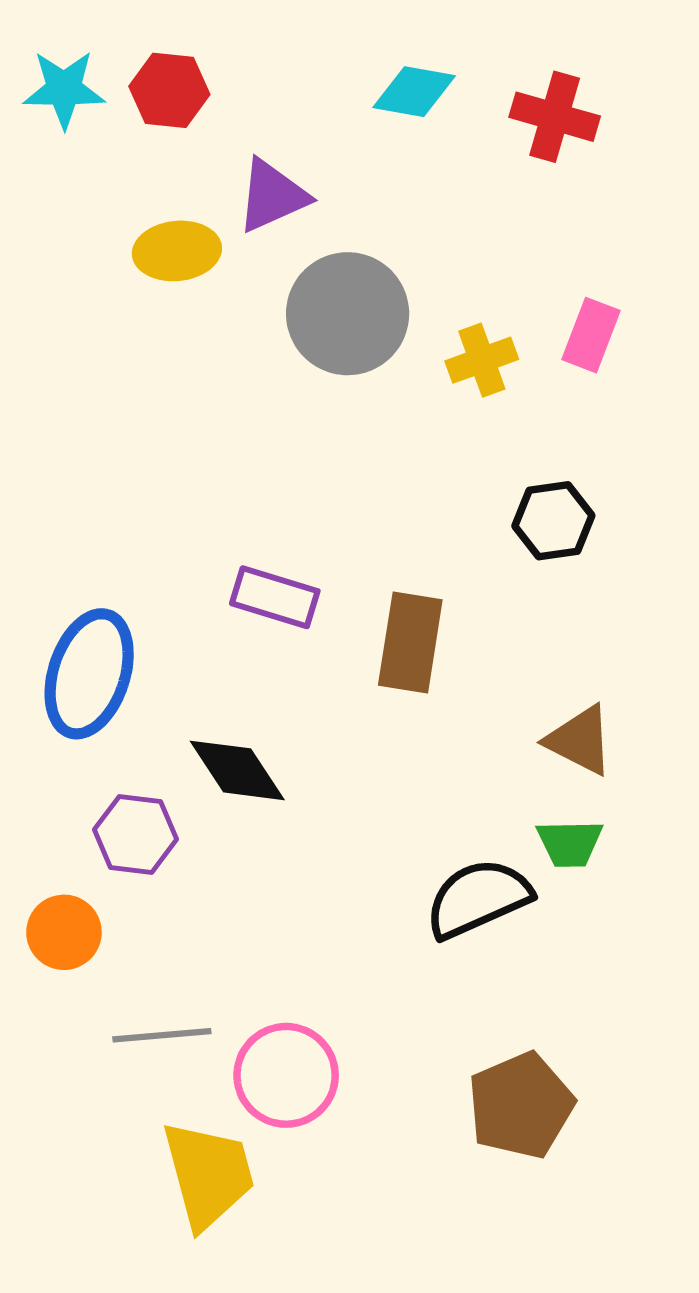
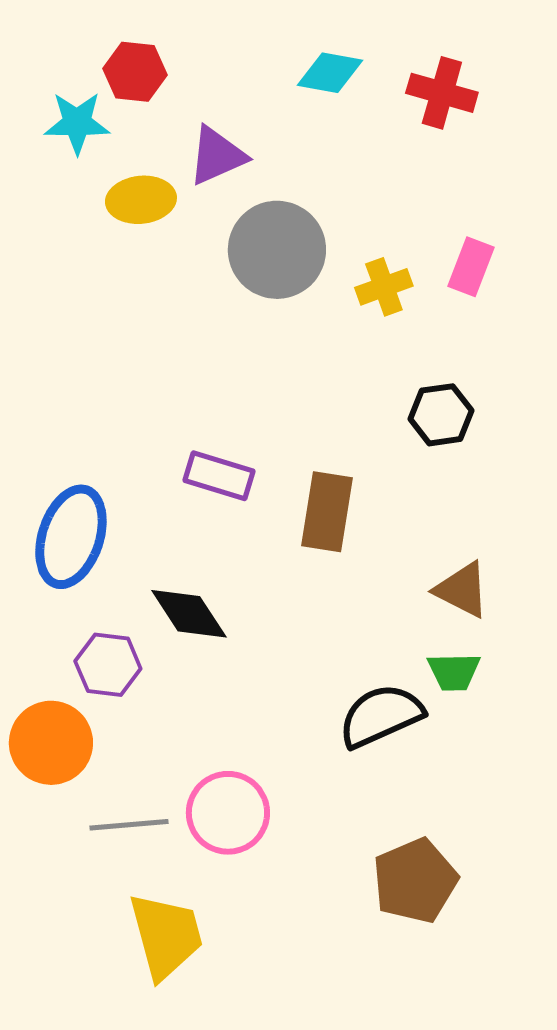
cyan star: (64, 89) -> (77, 123), moved
orange circle: (64, 932) -> (51, 743), size x1.4
pink circle: (286, 1075) -> (228, 813), moved

